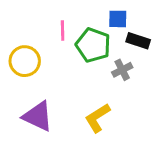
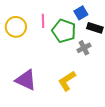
blue square: (118, 19) -> (81, 13), turned -32
yellow circle: (25, 61) -> (16, 27), moved

